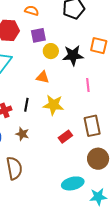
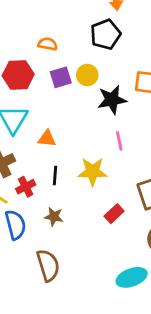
yellow circle: (51, 51) -> (87, 75), moved
orange triangle: (43, 77) -> (47, 139), moved
pink line: (88, 85) -> (119, 141), moved

